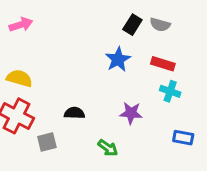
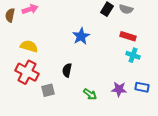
blue star: (118, 59) -> (81, 36), moved
black semicircle: (74, 113) -> (67, 70), turned -80
purple star: (131, 113) -> (119, 89), moved

